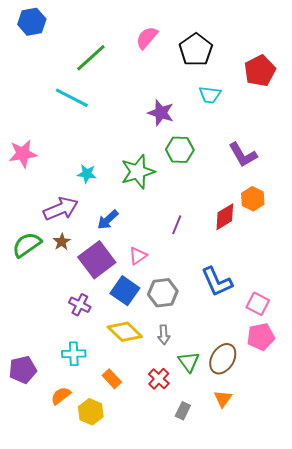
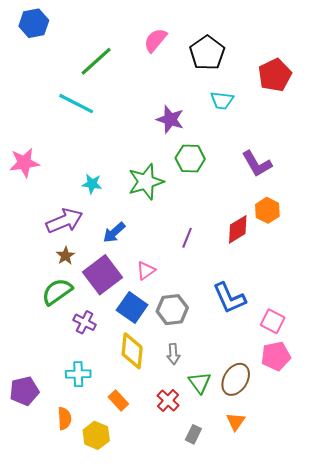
green semicircle: (27, 245) -> (57, 292), moved
yellow diamond: (125, 332) -> (132, 351), turned 52
orange semicircle: (61, 396) -> (64, 418), turned 125

